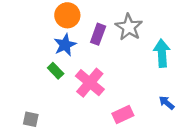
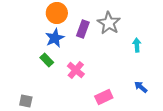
cyan arrow: (162, 53) -> (137, 45), size x0.6
pink cross: (90, 83) -> (76, 70), size x0.7

